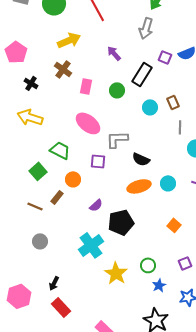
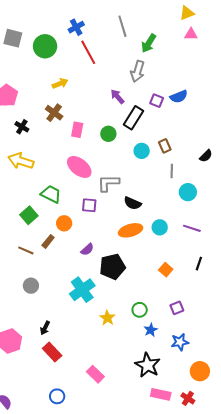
yellow arrow: (69, 40) -> (60, 83), size x0.7
purple arrow: (114, 53) -> (117, 97), moved
yellow star: (116, 273) -> (107, 318), size x0.7

